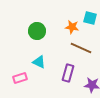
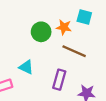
green circle: (37, 31) -> (41, 32), moved

